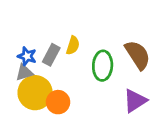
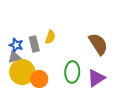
gray rectangle: (51, 55) -> (34, 44), turned -42
green ellipse: (103, 66) -> (72, 72), moved

